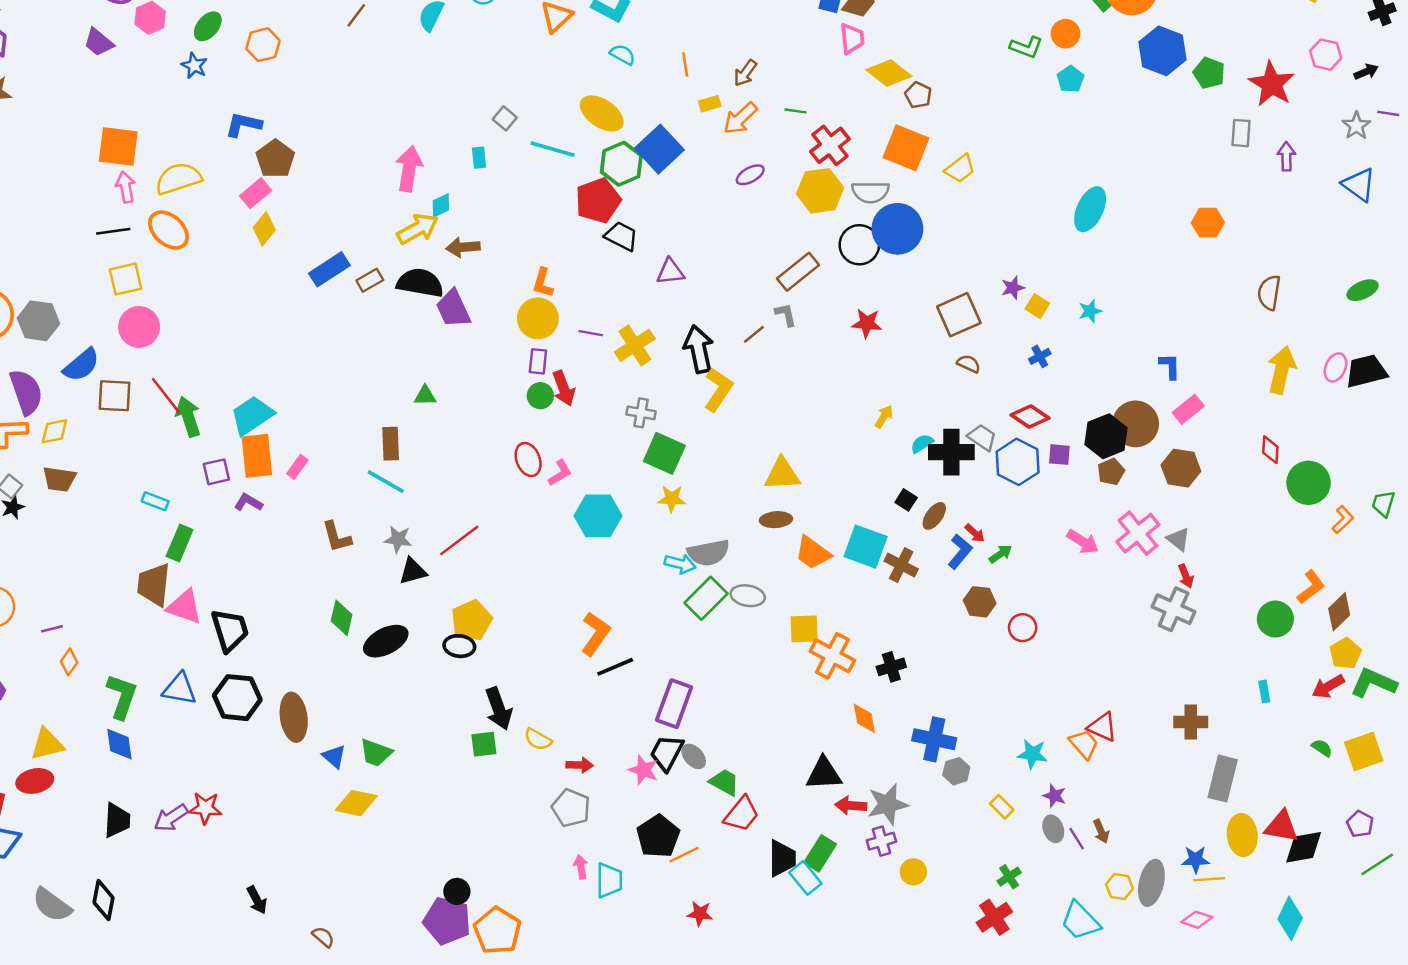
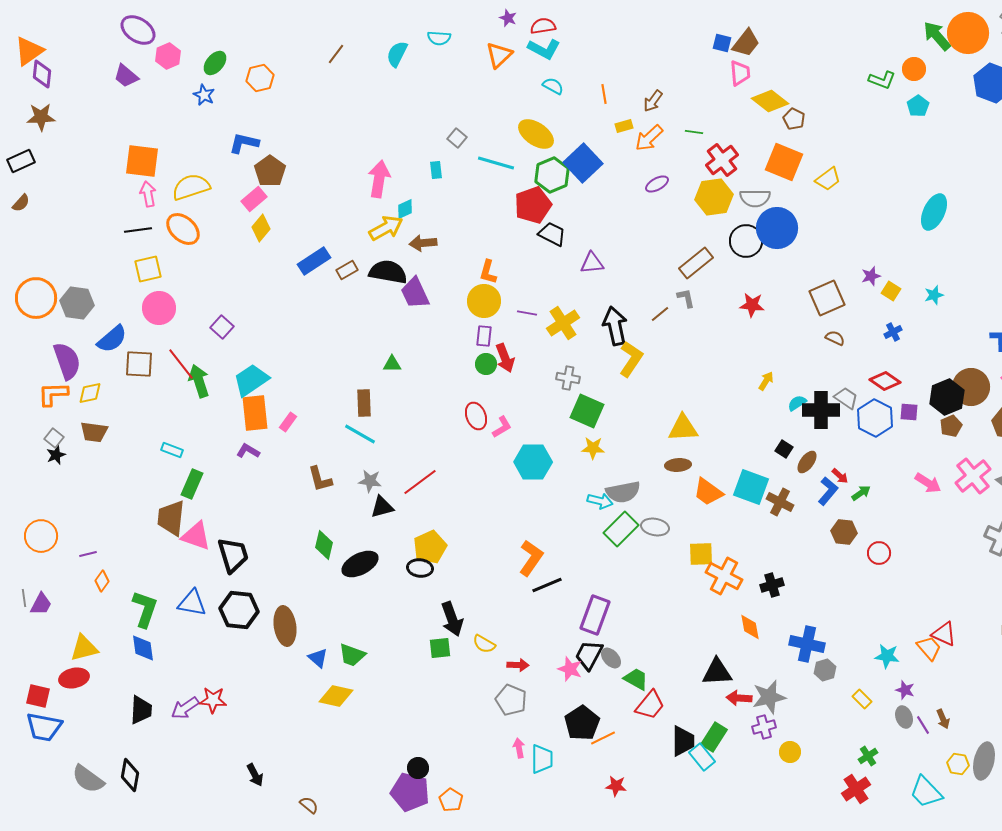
purple square: (216, 472) -> (222, 327), moved, turned -35
orange pentagon: (497, 931) -> (451, 800), size x0.6

